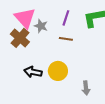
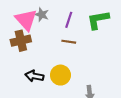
gray star: (41, 26) -> (42, 15), moved
brown cross: (20, 38) -> (21, 41), turned 36

